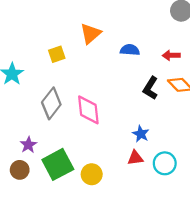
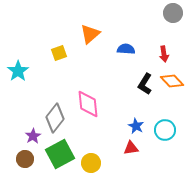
red arrow: (171, 55) -> (164, 54), turned -98
gray diamond: (51, 103) -> (55, 118), moved
cyan circle: (165, 163) -> (165, 130), moved

